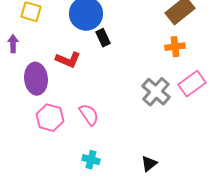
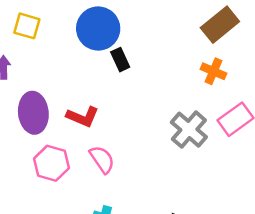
orange cross: (175, 47) -> (213, 71), turned 30
red L-shape: (68, 60) -> (83, 117), moved

